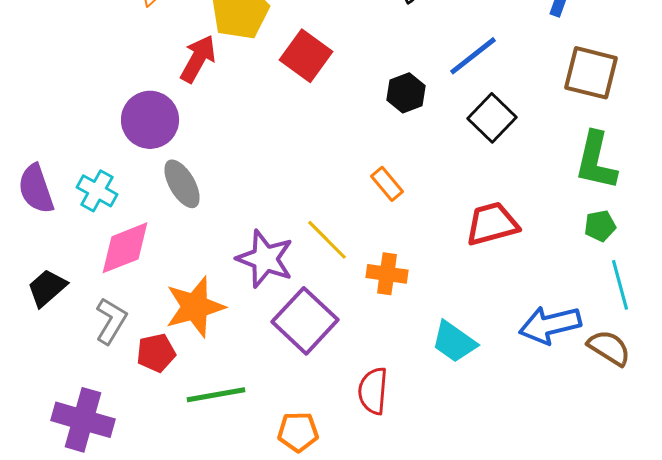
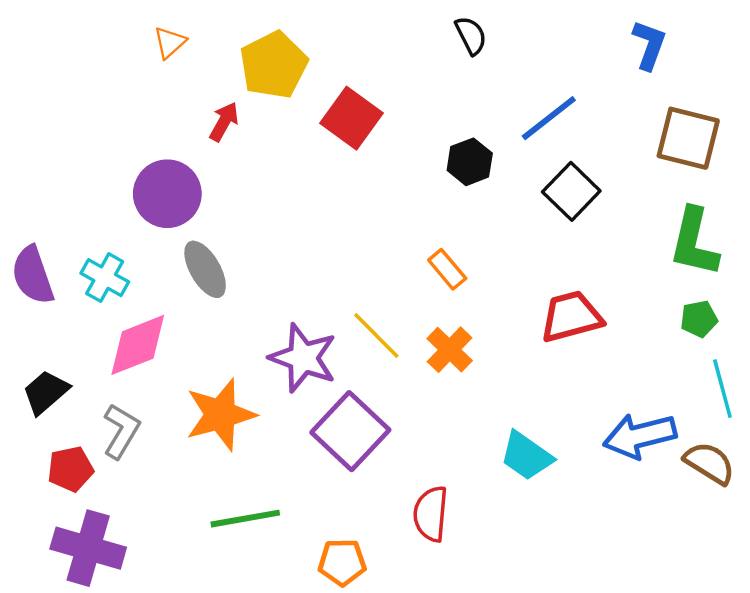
red arrow: (198, 59) -> (224, 122), size x0.7
orange cross: (387, 274) -> (450, 350), moved, turned 36
red pentagon: (156, 353) -> (70, 469), moved

